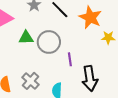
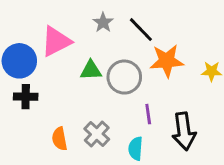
orange star: (90, 17) -> (167, 61), moved, turned -30
purple line: (70, 59) -> (148, 114), moved

